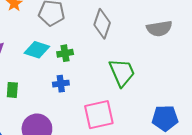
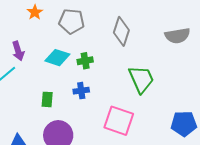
green rectangle: (12, 90) -> (47, 99), moved
pink square: (99, 115) -> (119, 121), turned 32

